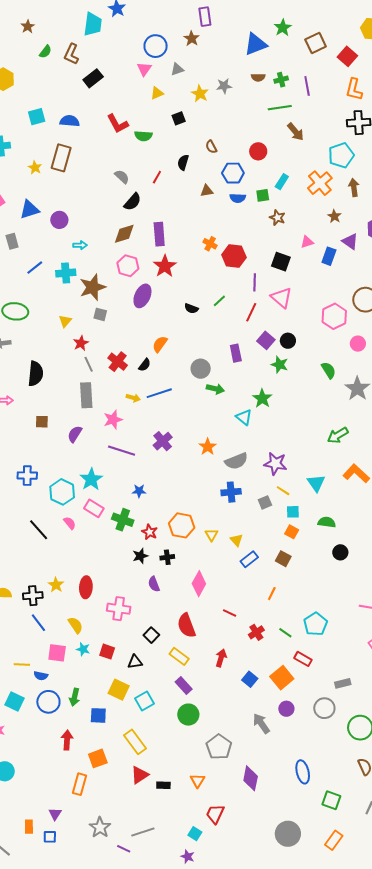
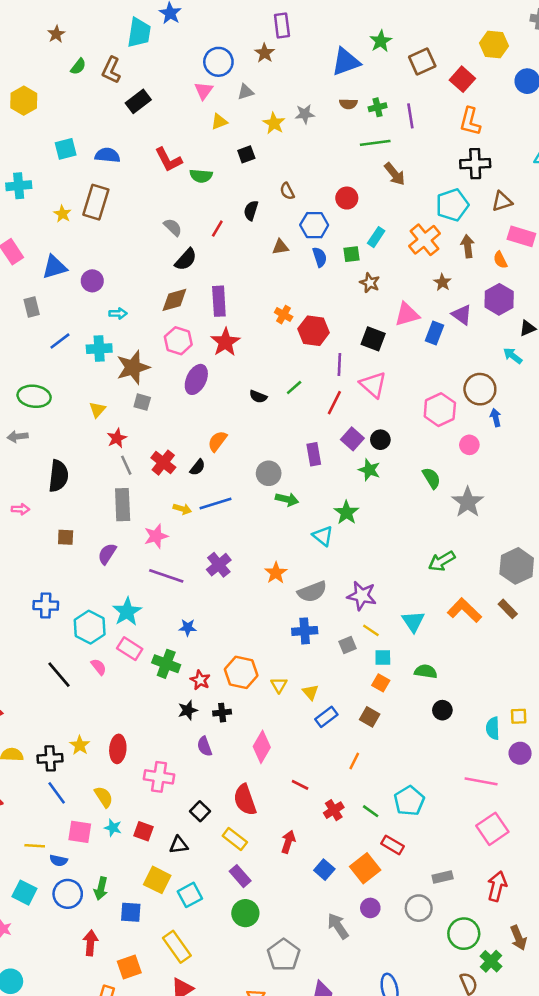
blue semicircle: (238, 198) -> (320, 257), turned -112
pink triangle: (307, 242) -> (407, 314), size x1.5

